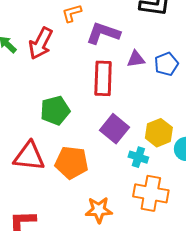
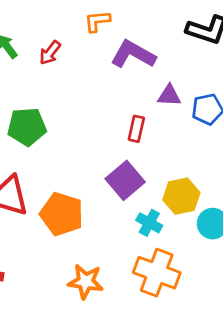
red arrow: (41, 43) -> (50, 53), size x0.6
red rectangle: (103, 78) -> (136, 129), moved, size x0.6
green pentagon: (55, 111) -> (27, 127), moved

